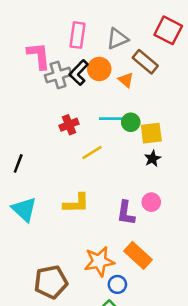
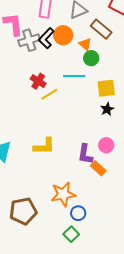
green circle: (131, 122) -> (91, 58), moved
red cross: (69, 125) -> (38, 81), turned -35
yellow line: (92, 153) -> (49, 94), moved
orange rectangle: (138, 255) -> (98, 168), moved, size x0.7

